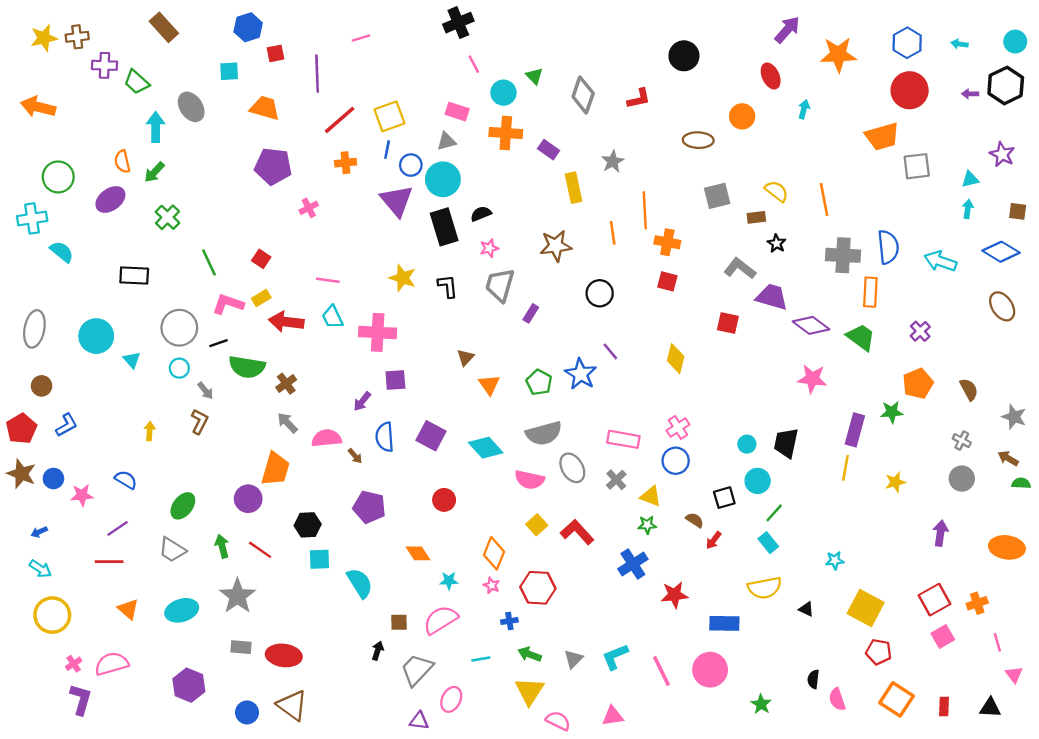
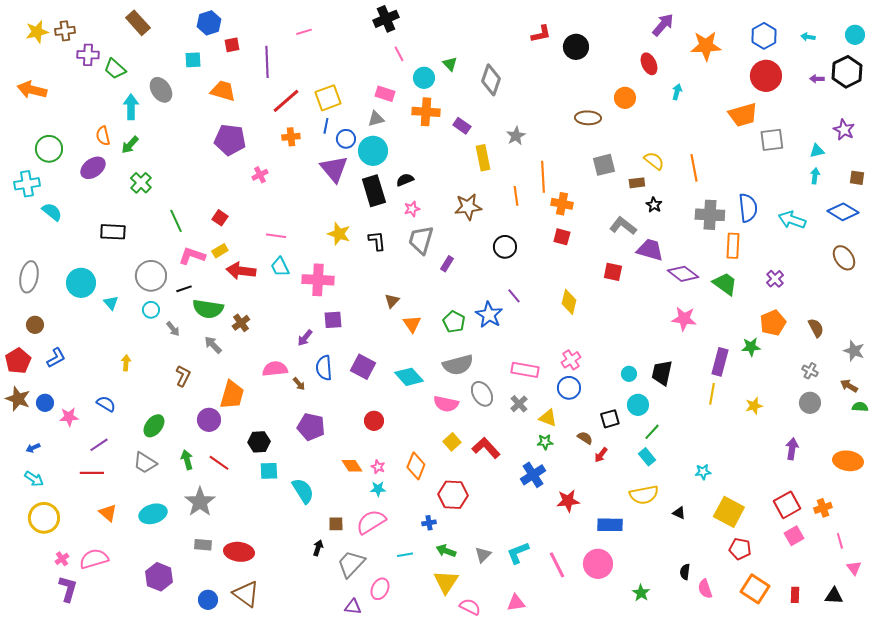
red L-shape: (639, 99) -> (541, 34), moved
brown L-shape: (199, 422) -> (183, 376), moved
gray arrow: (287, 423) -> (213, 345), moved
pink star: (492, 585) -> (378, 467), moved

